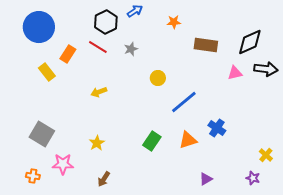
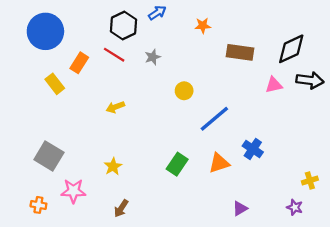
yellow cross: (266, 155) -> (310, 180), turned 32

